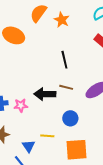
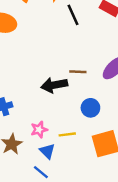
black line: (64, 60) -> (73, 15), moved
pink star: (21, 105) -> (39, 130), moved

